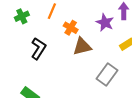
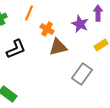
black L-shape: (38, 48) -> (16, 49), turned 35

